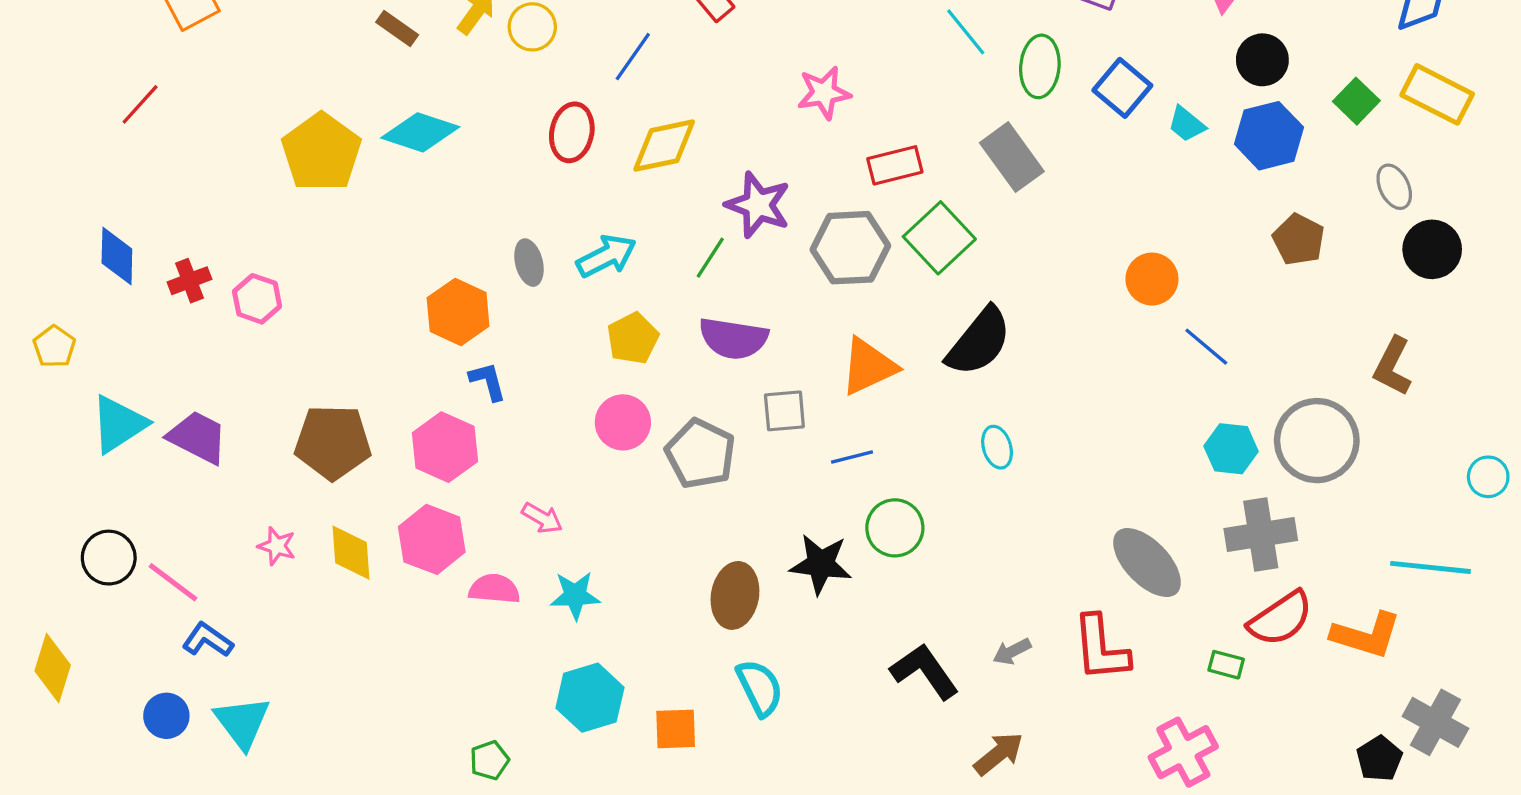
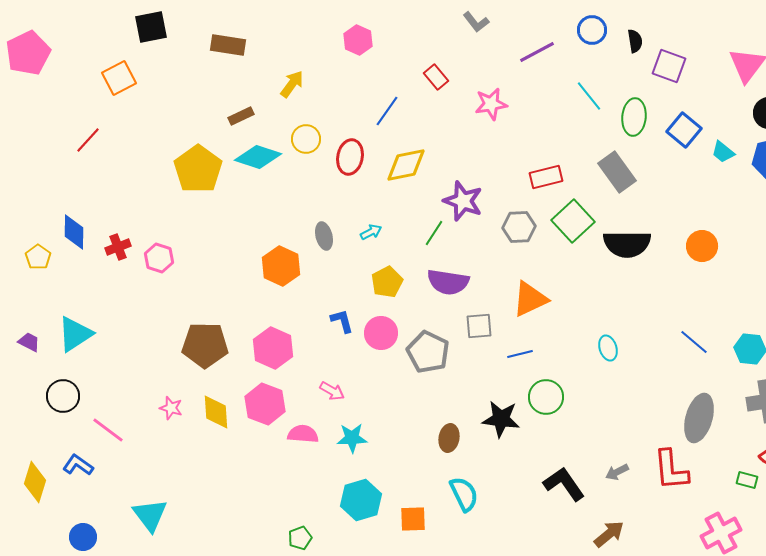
yellow circle: (532, 27) -> (306, 139), moved
brown rectangle: (397, 29) -> (241, 116), moved, turned -60
pink star: (824, 93) -> (491, 104), moved
gray hexagon: (850, 248) -> (519, 227), size x0.7
cyan arrow: (606, 256) -> (371, 232), size x0.6
black semicircle: (979, 342) -> (627, 244), moved, turned 51
yellow pentagon: (54, 347) -> (38, 257), moved
blue line: (1206, 347) -> (694, 342), moved
blue L-shape: (488, 381) -> (342, 321), moved
purple trapezoid: (198, 437) -> (29, 342), moved, size x0.6
black circle: (109, 558) -> (63, 396), moved
gray ellipse: (1147, 563) -> (699, 418), turned 60
brown ellipse: (735, 595) -> (449, 438), size x0.7
blue L-shape: (208, 640) -> (78, 465), moved
blue circle: (166, 716) -> (83, 537), moved

